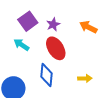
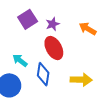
cyan arrow: (21, 45) -> (20, 60), moved
yellow arrow: (85, 78) -> (81, 80), size x1.5

